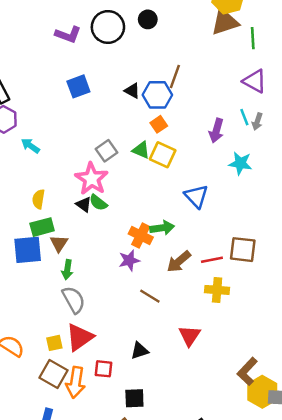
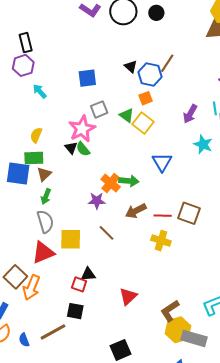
blue square: (78, 86) -> (87, 78), moved
red triangle: (189, 336) -> (128, 296), moved
yellow square: (54, 343) -> (71, 239), moved, size x1.6
red square: (103, 369) -> (79, 284), moved

